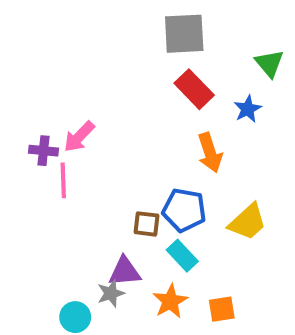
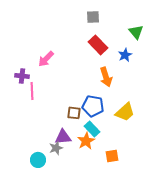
gray square: (184, 34) -> (93, 17), size x0.6
pink arrow: (79, 137) -> (46, 59), moved
orange star: (170, 301) -> (86, 141), moved

